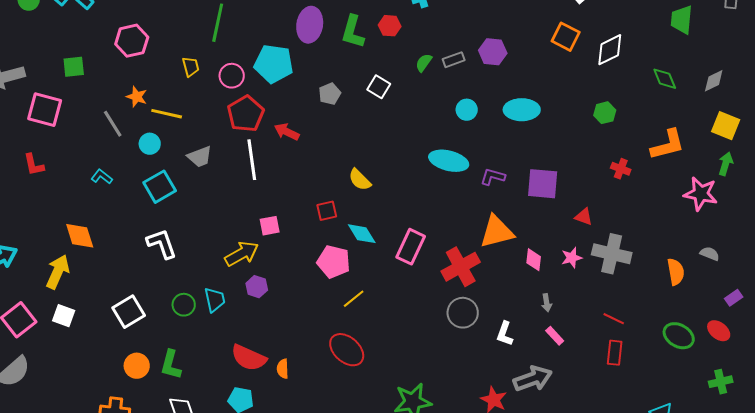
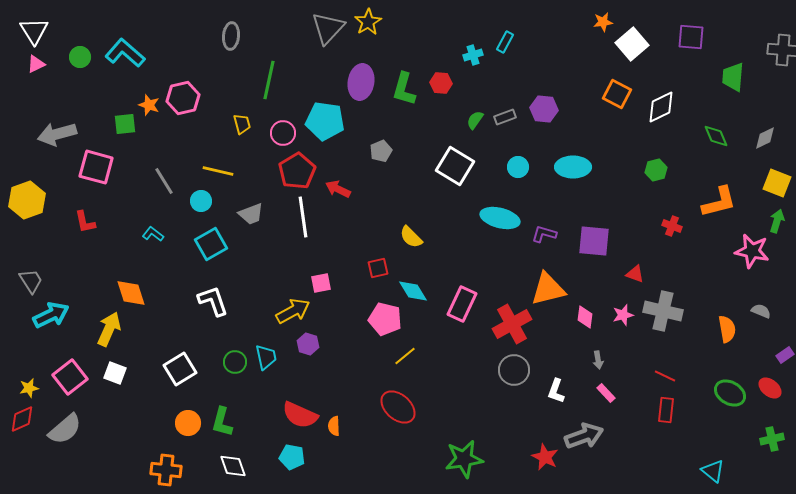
white square: (379, 87) -> (455, 166), moved, size x1.6
orange star: (137, 97) -> (149, 105), moved

